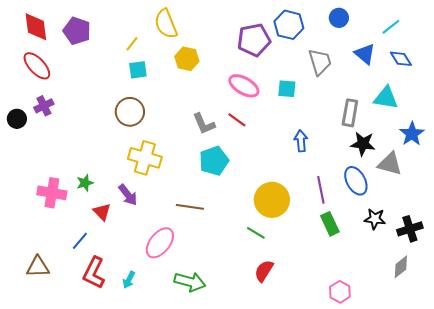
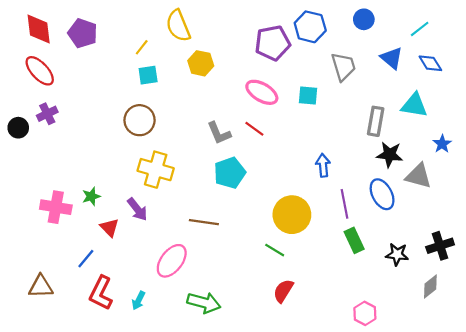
blue star: (412, 134) -> (442, 144), size x0.7
blue arrow: (301, 141) -> (323, 165), moved
black star: (375, 219) -> (397, 254), moved

